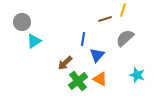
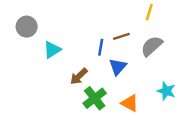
brown line: (105, 19) -> (121, 36), moved
cyan triangle: (34, 41) -> (52, 50), moved
orange triangle: (100, 79) -> (130, 103), moved

